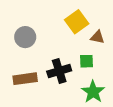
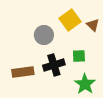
gray circle: (25, 37) -> (44, 35), moved
brown triangle: (97, 37) -> (93, 25), moved, turned 32

